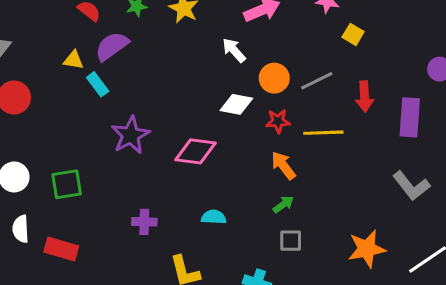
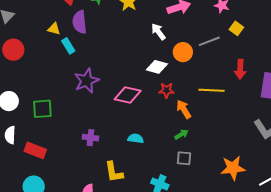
purple semicircle: (112, 46) -> (80, 22), turned -65
gray line: (317, 81) -> (209, 41), moved
red star: (278, 121) -> (166, 90), moved

